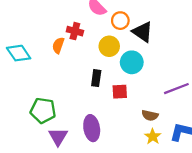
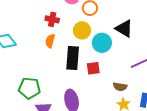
black triangle: (142, 32) -> (124, 29), moved
orange semicircle: (58, 45) -> (50, 41), moved
black rectangle: (96, 78) -> (73, 58), size x1.6

